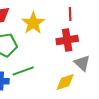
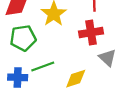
yellow diamond: (65, 82) -> (76, 79), moved

